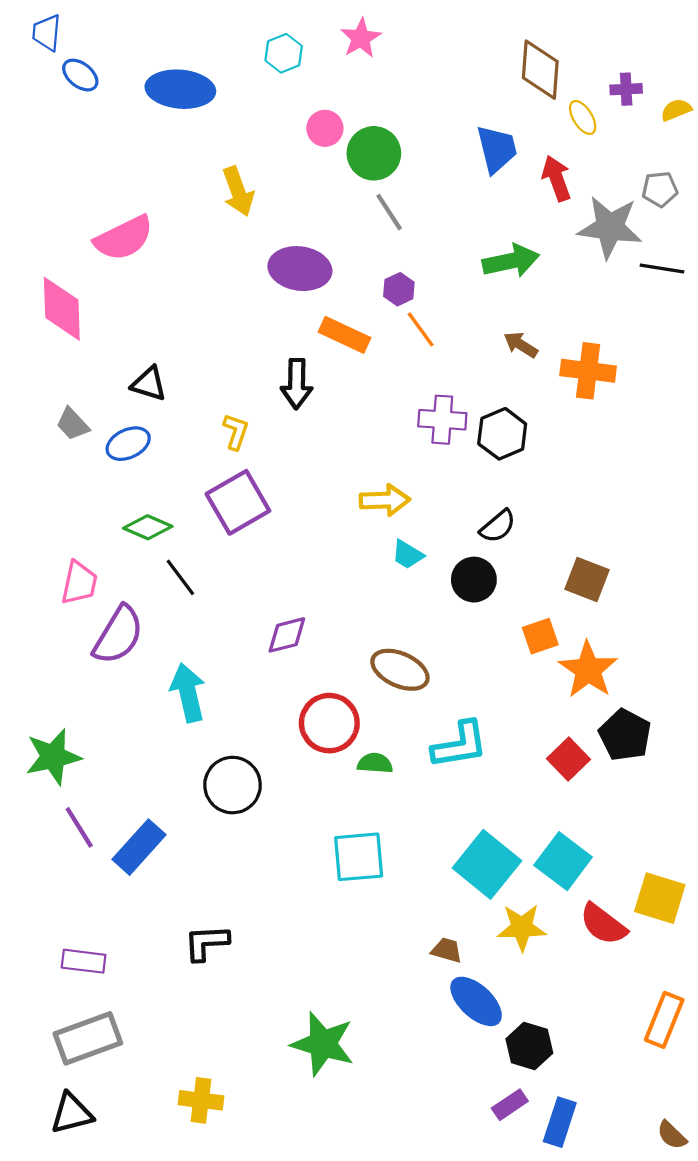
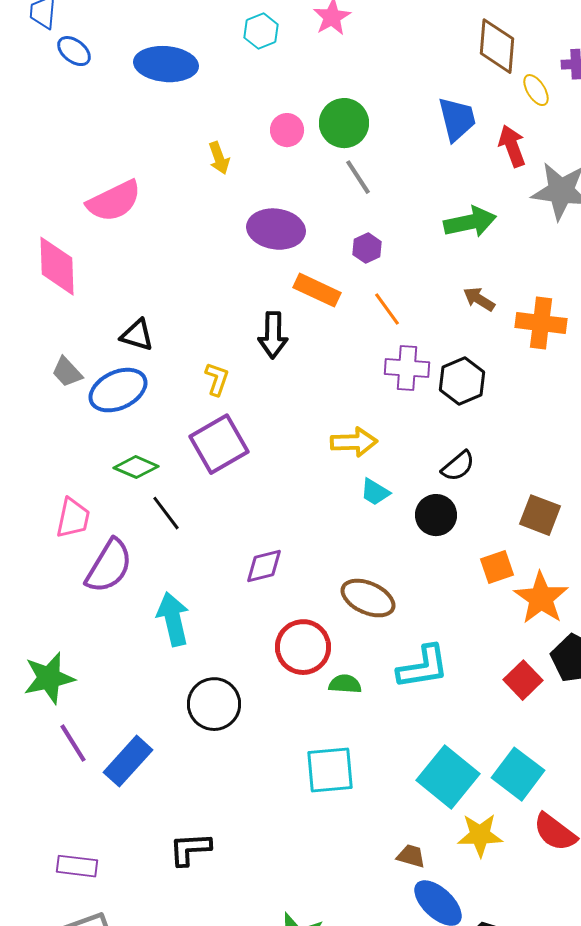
pink circle: (325, 128) -> (287, 130), moved
yellow arrow: (238, 191) -> (219, 158), size x0.7
orange line: (421, 329) -> (387, 309), moved
blue ellipse: (128, 444) -> (118, 390), size x1.4

